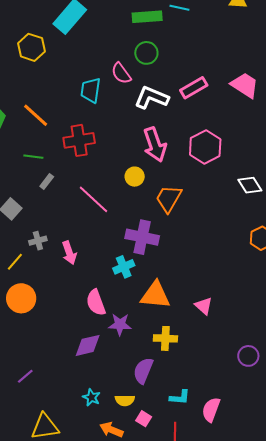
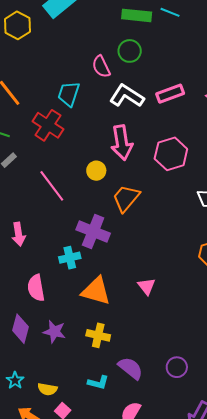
cyan trapezoid: (91, 90) -> (69, 94), moved
red cross: (79, 140) -> (48, 125), turned 32
pink triangle: (204, 306) -> (147, 286), moved
purple star: (120, 324) -> (54, 332), moved
purple diamond: (88, 345) -> (20, 329), turned -72
purple semicircle: (143, 371) -> (131, 368), moved, turned 96
cyan L-shape: (180, 397) -> (98, 383), moved

